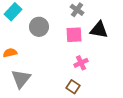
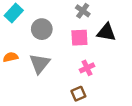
gray triangle: (21, 79) -> (40, 64), moved
brown square: (73, 87) -> (78, 94), turned 32

